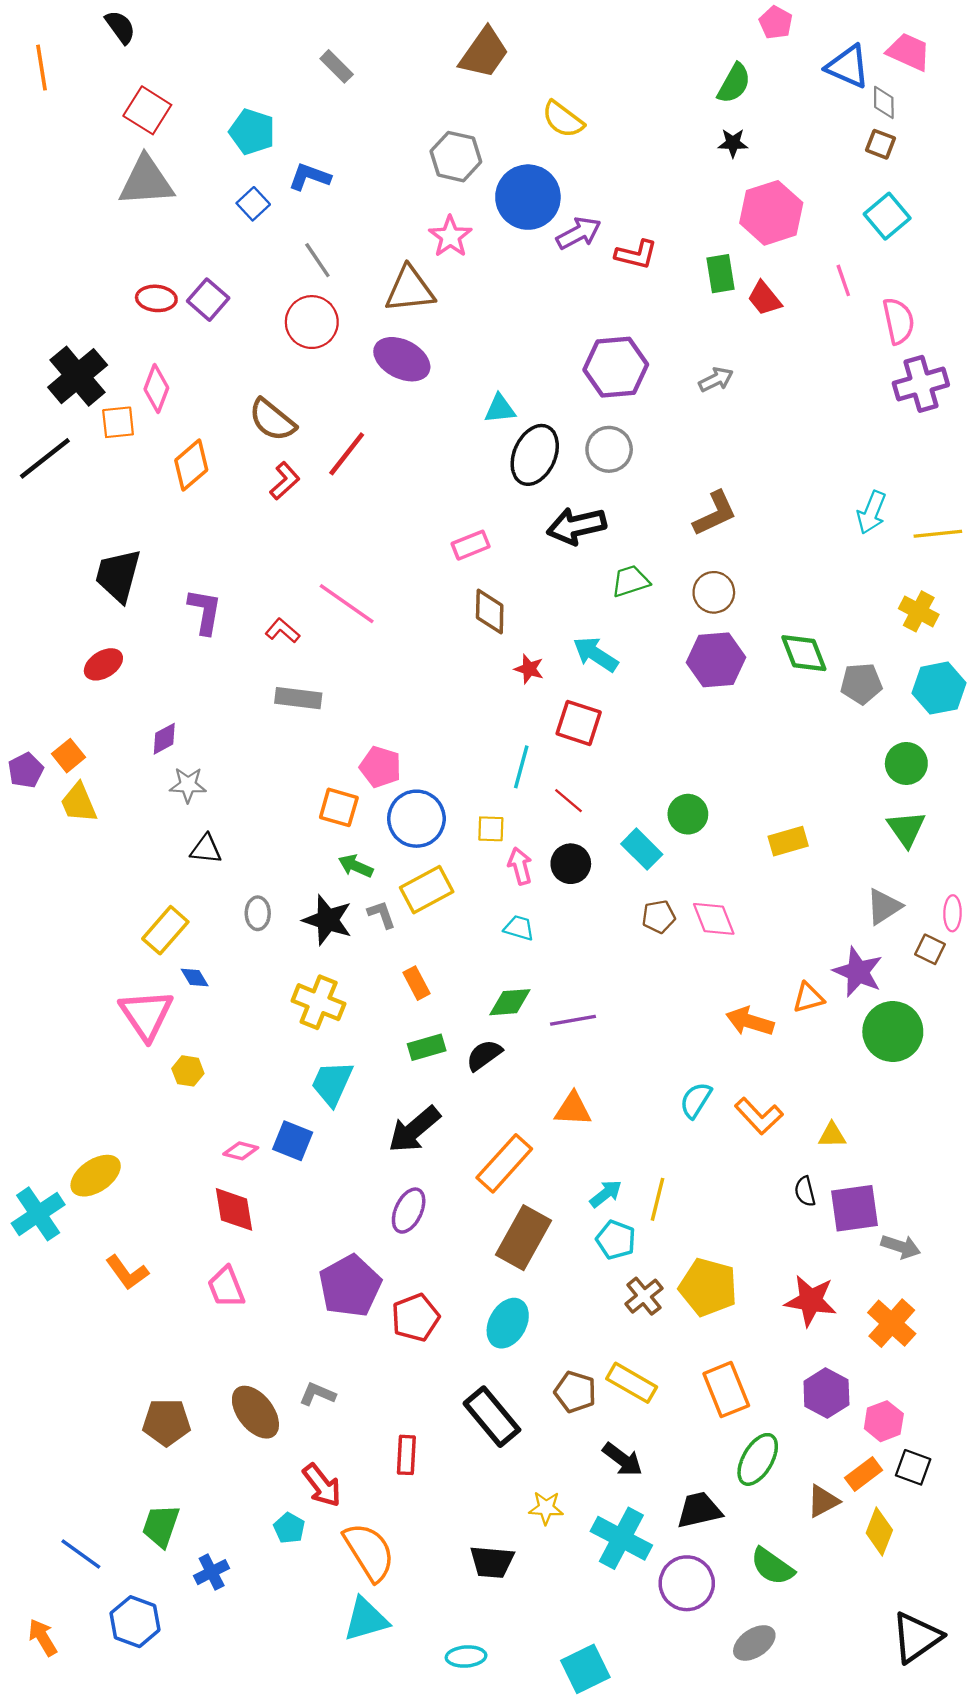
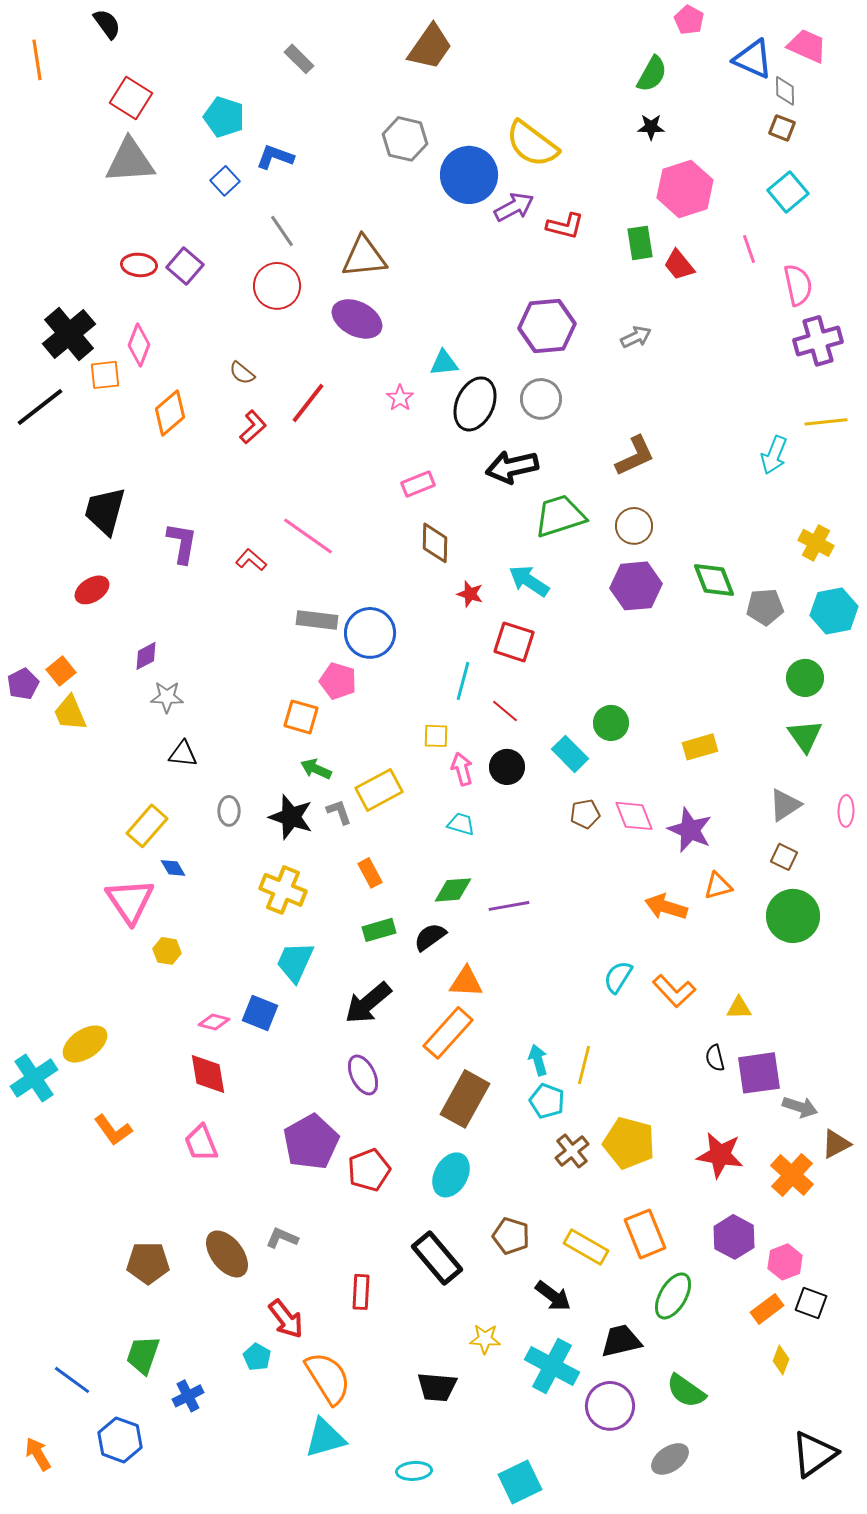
yellow semicircle: (563, 119) -> (532, 144), moved, size x1.4
pink star: (450, 236) -> (400, 398), moved, size x0.7
brown semicircle: (272, 420) -> (242, 373), size x0.6
yellow line: (938, 534) -> (826, 422), moved
green trapezoid: (630, 581) -> (560, 516), size x1.5
gray rectangle: (298, 698) -> (317, 620), moved
blue circle: (416, 819) -> (370, 633), moved
brown square: (930, 949) -> (784, 857), moved
purple star: (858, 972) -> (690, 830), moved
orange triangle: (573, 1109) -> (466, 982), moved
cyan arrow: (606, 1194) -> (538, 1060), turned -68
purple ellipse: (409, 1211) -> (363, 1075), turned -51
yellow rectangle: (632, 1383) -> (586, 1247), moved
brown triangle: (823, 1501) -> (836, 1144), moved
yellow diamond: (879, 1531) -> (781, 1360), size x0.7

